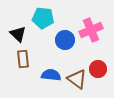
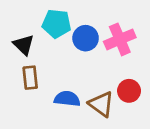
blue circle: (65, 40) -> (86, 38), moved

